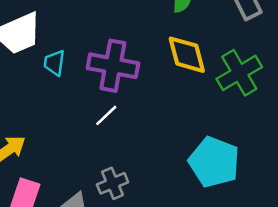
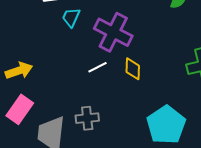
yellow diamond: (187, 55) -> (133, 69), moved, size x0.7

